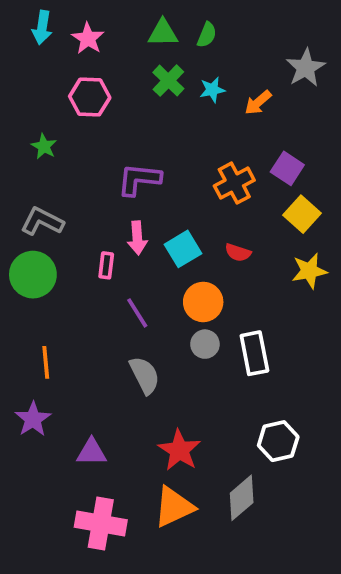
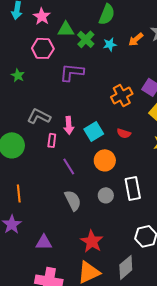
green triangle: (163, 33) -> (66, 29), moved
green semicircle: (207, 35) -> (107, 14), size x1.5
orange arrow: (258, 102) -> (136, 39), moved
purple L-shape: (139, 179) -> (72, 72), moved
gray L-shape: (42, 221) -> (39, 116), moved
gray circle: (205, 344) -> (106, 195), moved

